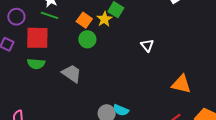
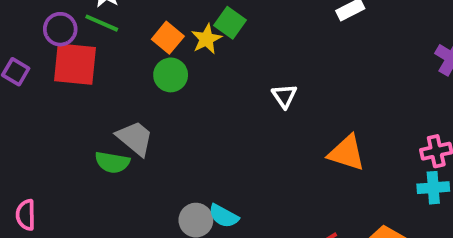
purple circle: (16, 17) -> (60, 29), moved
green semicircle: (36, 64) -> (112, 162), moved
orange triangle: (181, 84) -> (347, 153), moved

